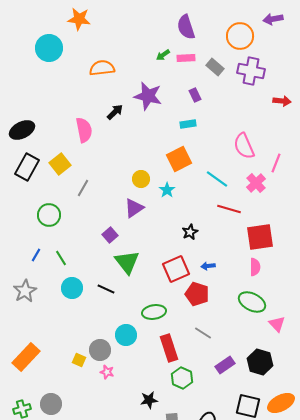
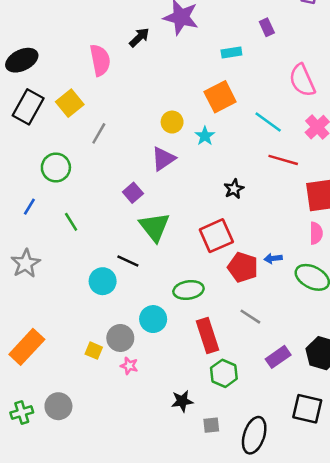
purple rectangle: (195, 95) -> (267, 27), moved
blue line: (36, 255) -> (29, 207), moved
blue arrow: (208, 266) -> (273, 258), moved
cyan circle: (72, 288) -> (103, 281), moved

